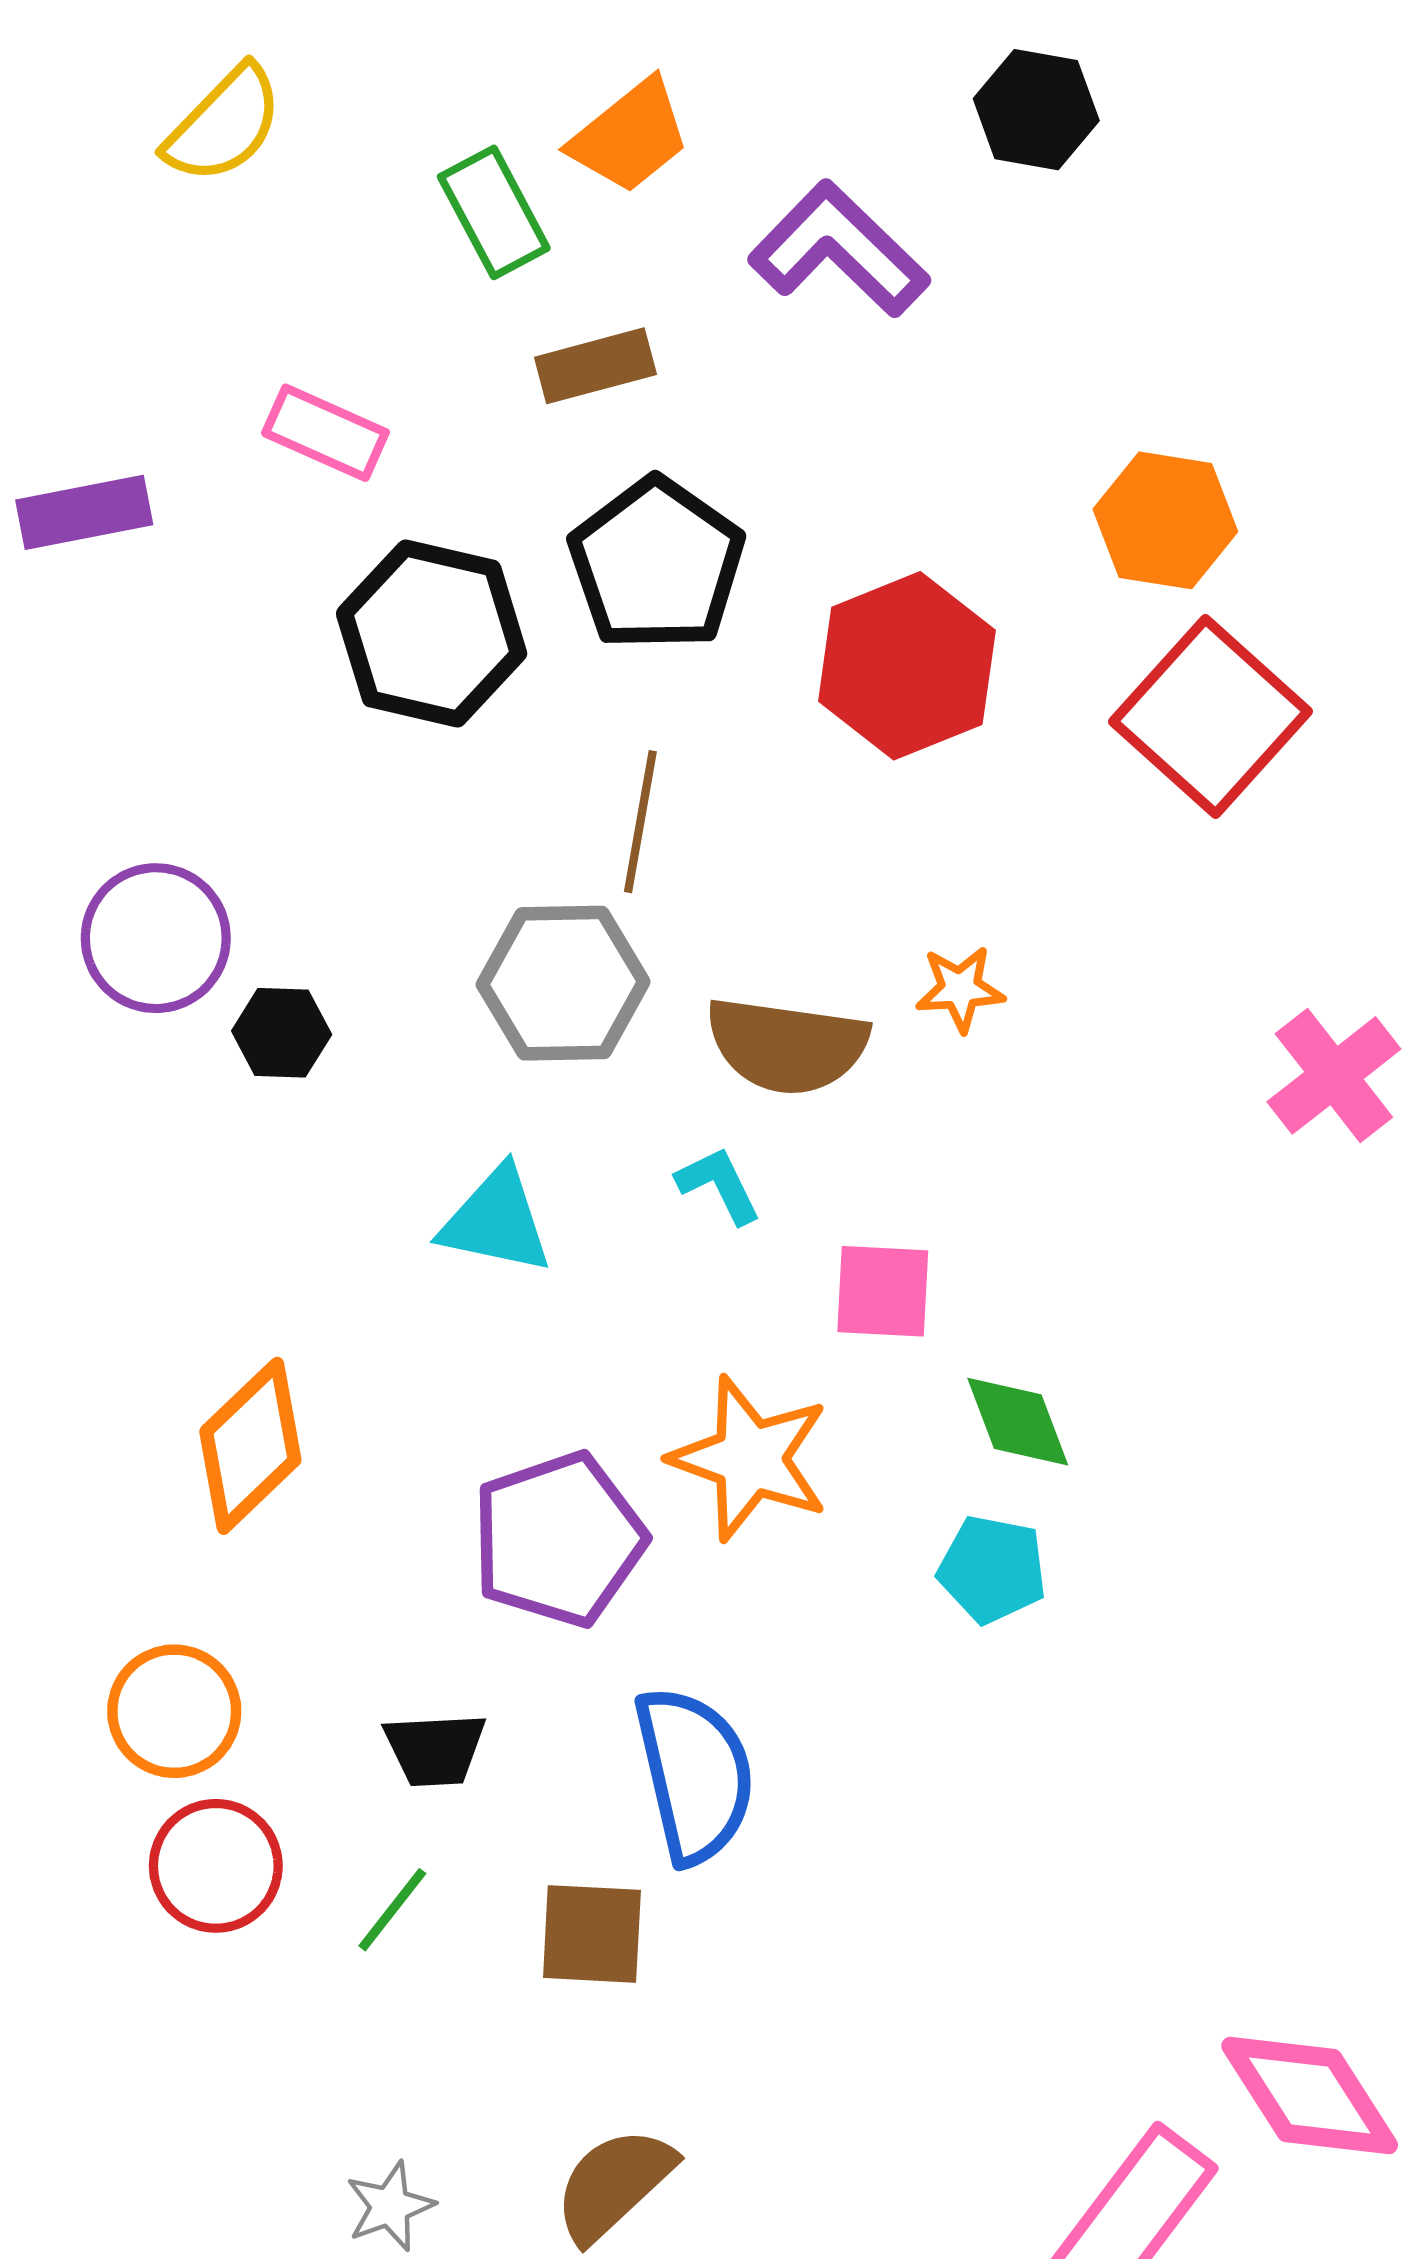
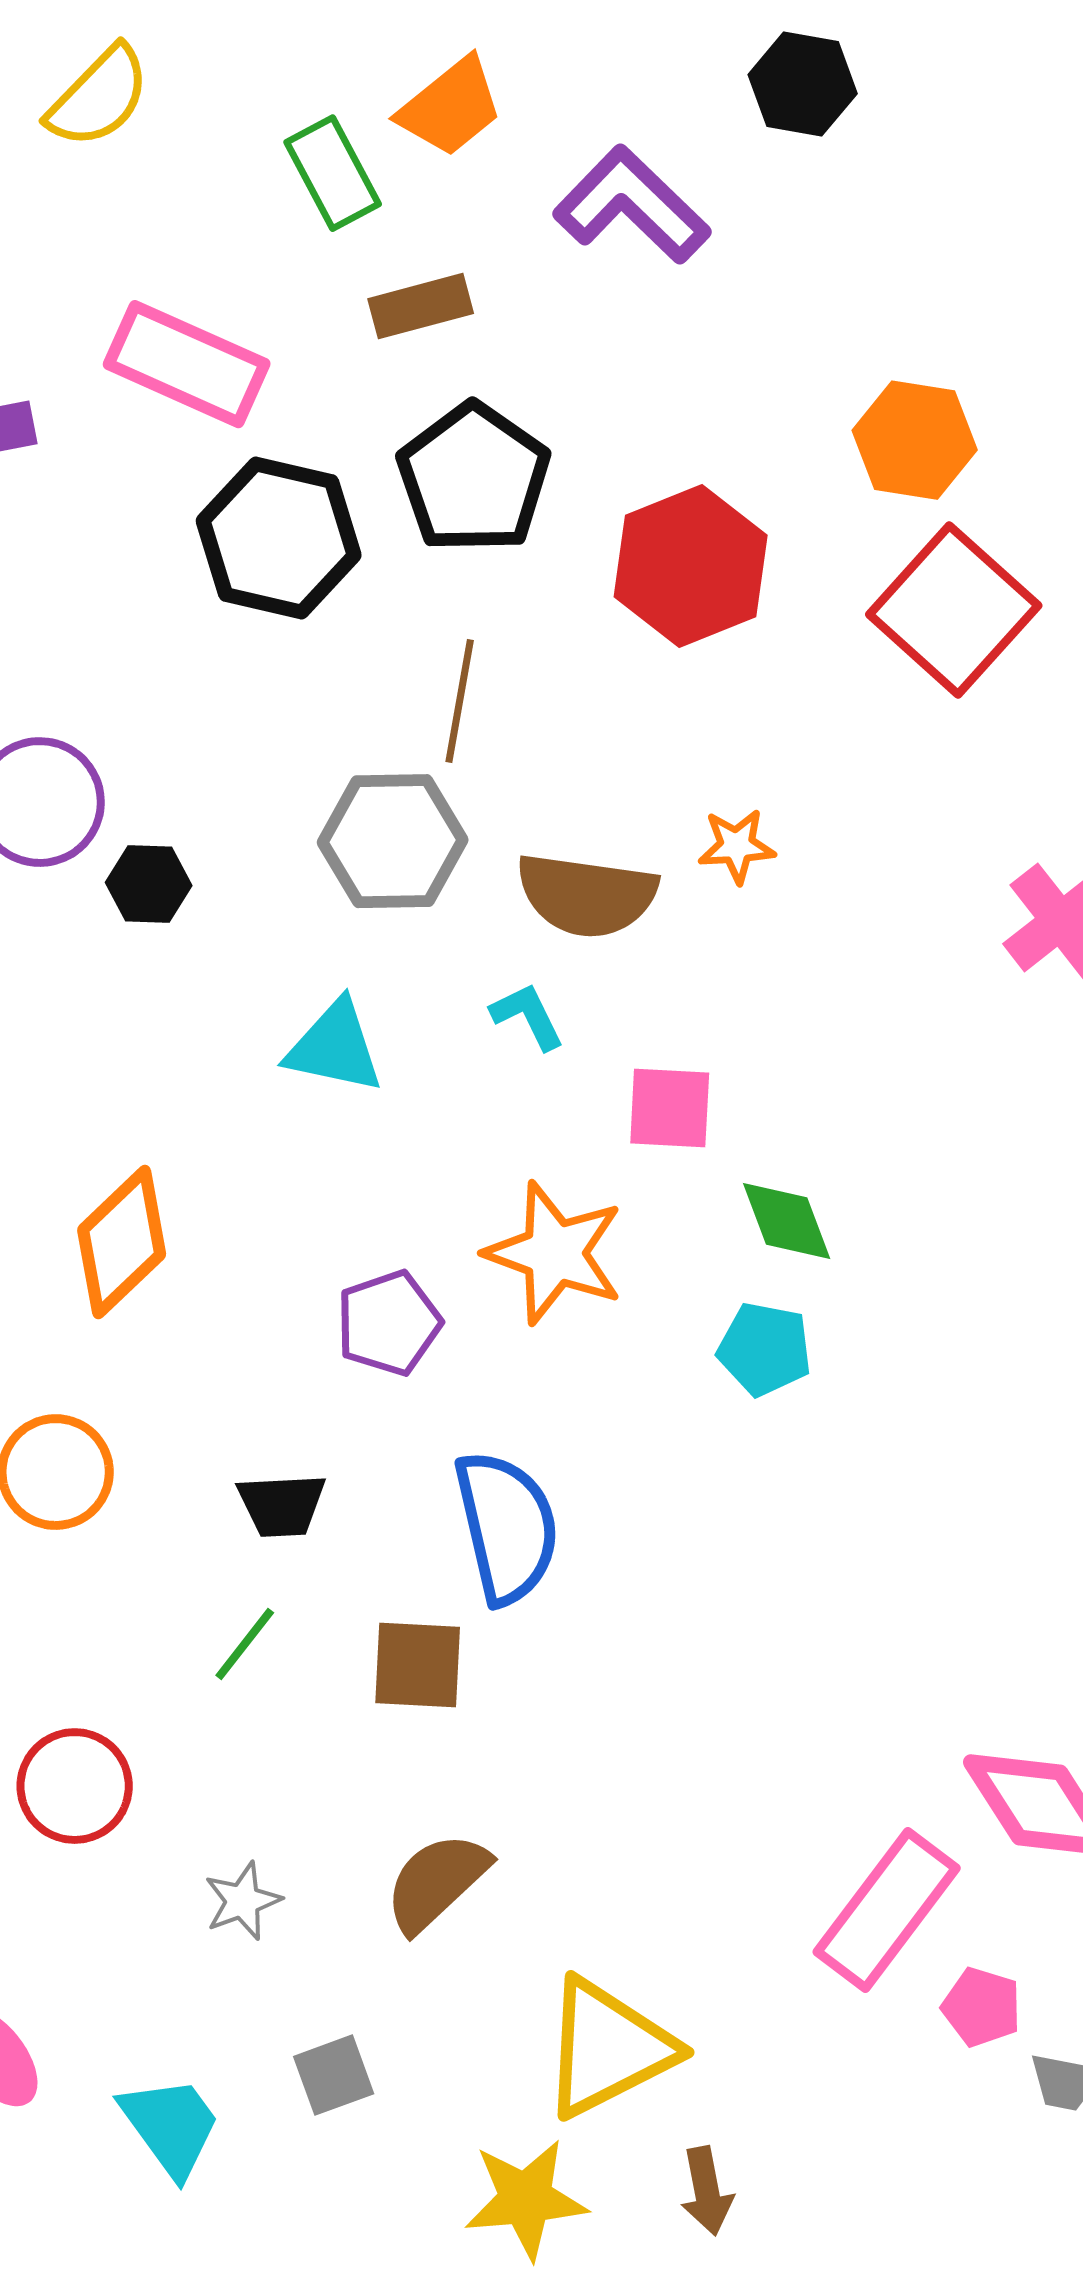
pink rectangle: (325, 433) -> (187, 364), size x1.5
purple pentagon: (558, 1539) -> (389, 1323), size x0.7
red circle: (216, 1866) -> (75, 1786), moved

